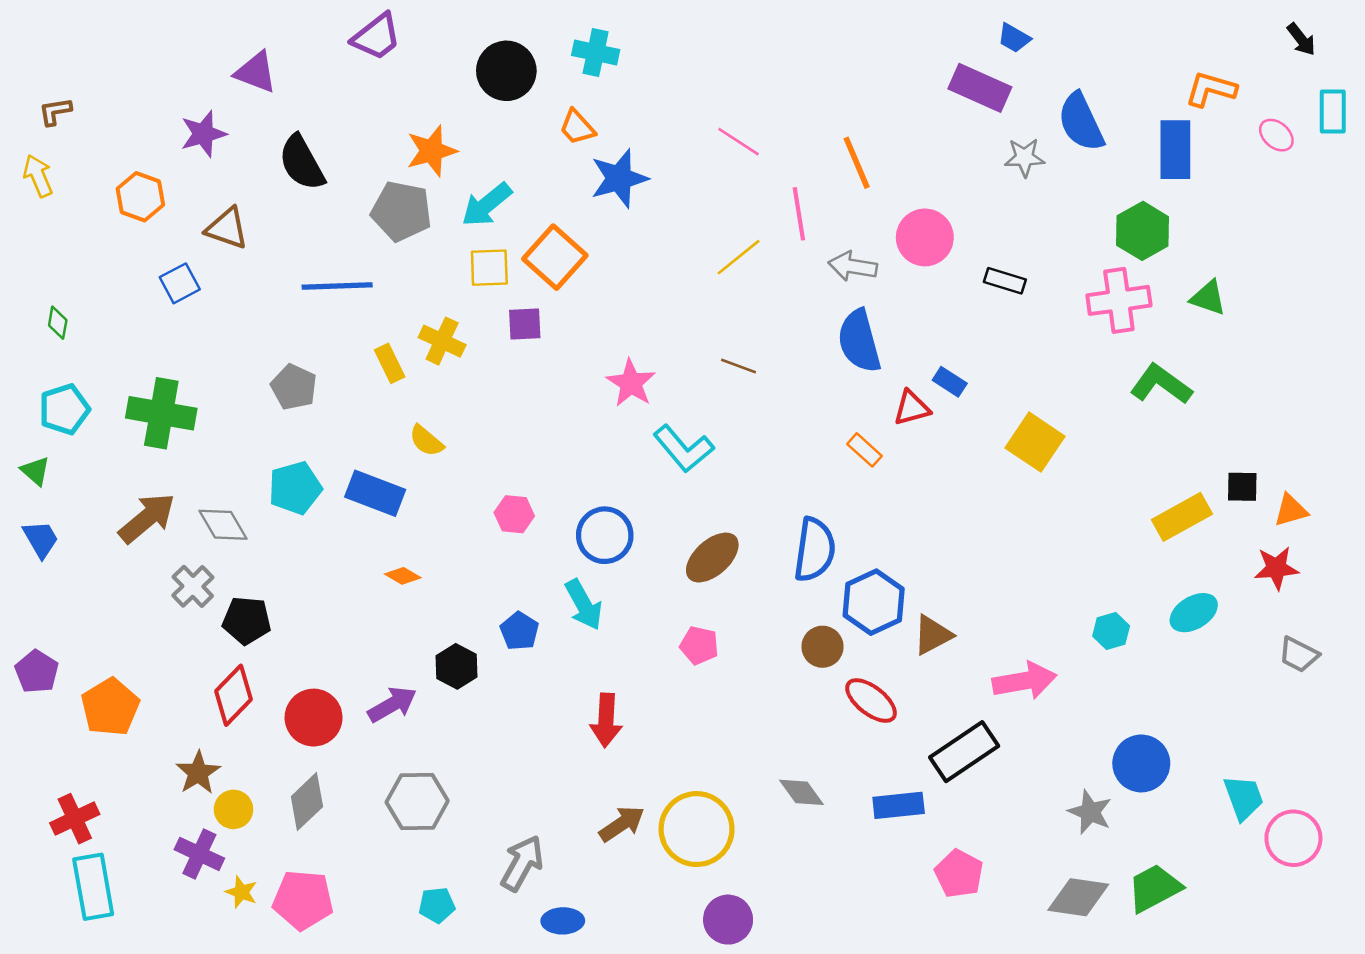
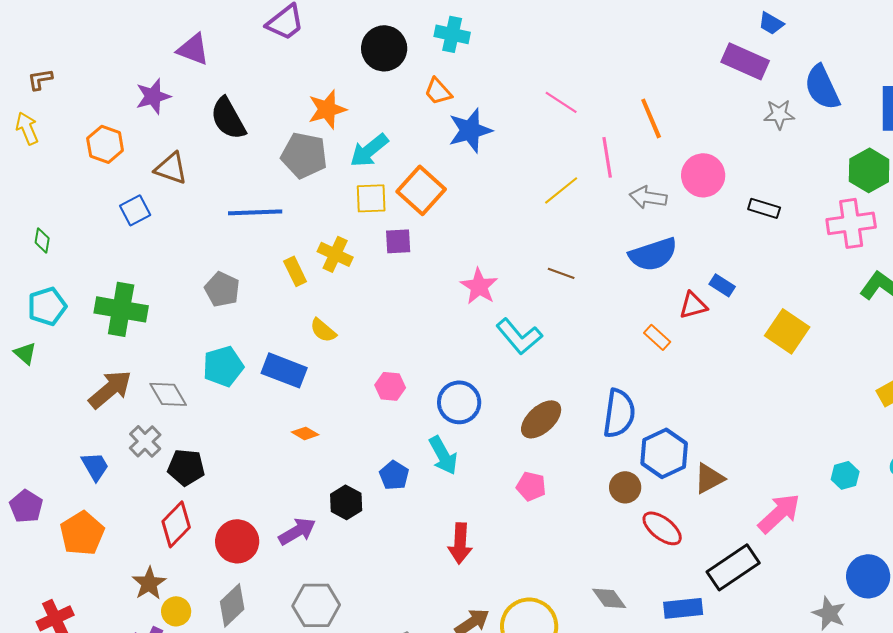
blue semicircle: (859, 341) -> (653, 254), turned -93
blue trapezoid: (41, 539) -> (95, 466), moved
pink arrow: (1025, 681) -> (779, 513), turned -33

